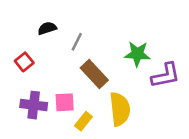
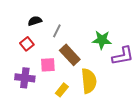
red square: (24, 62) -> (27, 44), moved
pink square: (65, 102) -> (48, 65), moved

